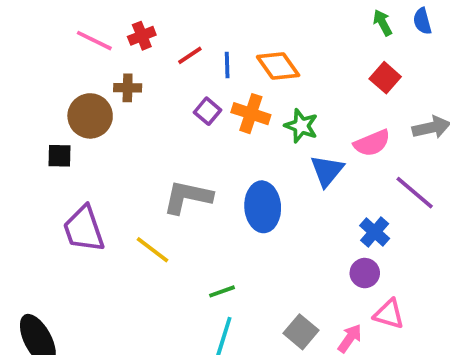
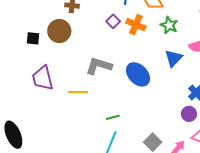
brown circle: (90, 116) -> (59, 31), moved
green star: (301, 126) -> (169, 25), moved
blue ellipse: (263, 207) -> (138, 74), turned -45
yellow line: (153, 250) -> (78, 92), turned -42

